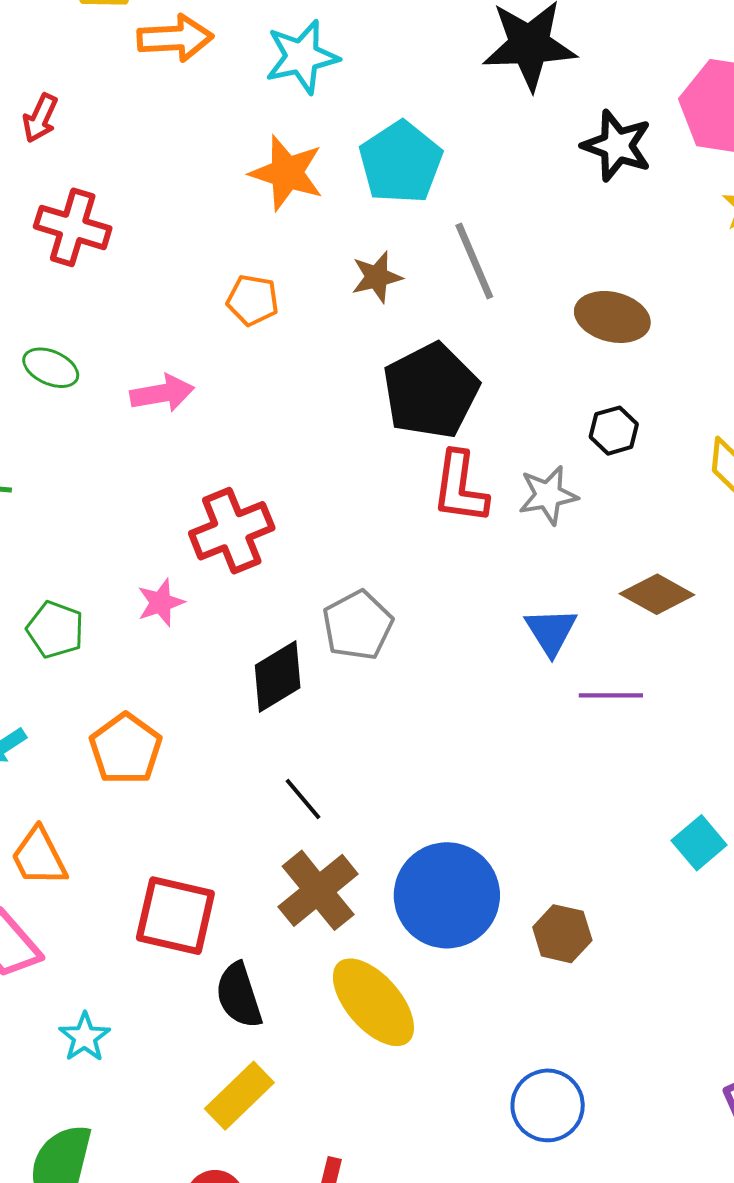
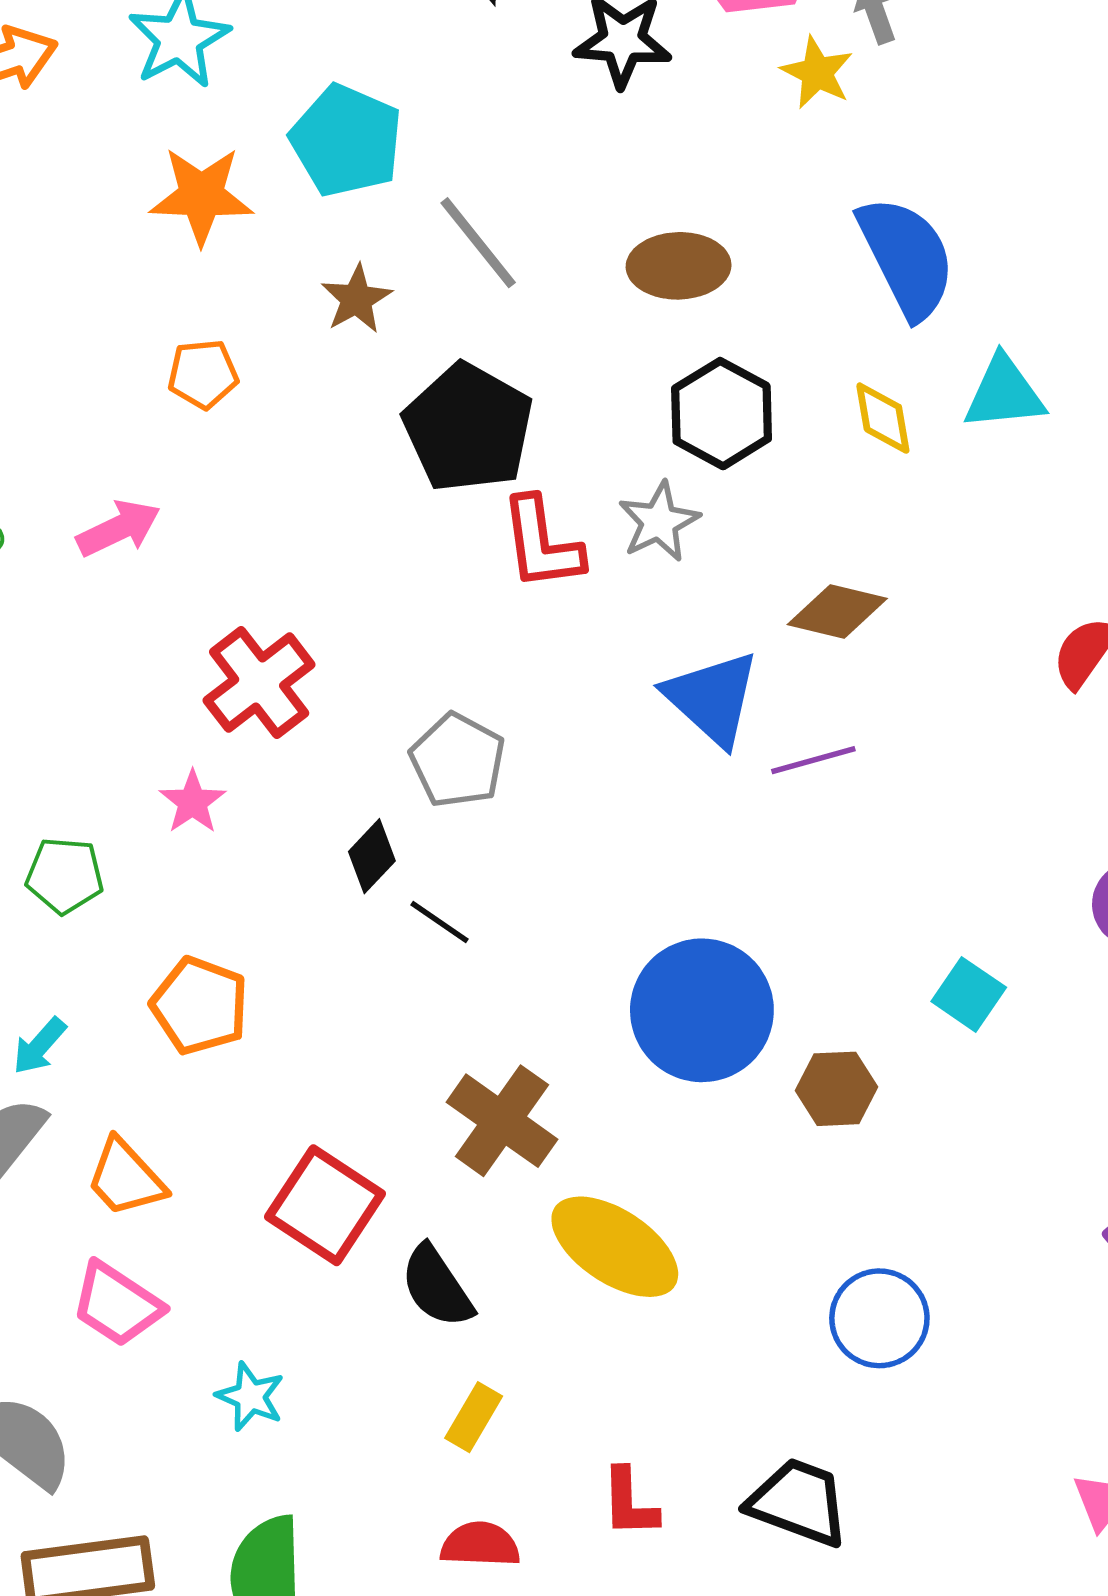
black hexagon: (614, 431) -> (722, 414), size x1.6
blue triangle: (551, 631) -> (712, 698), size x1.4
black diamond: (278, 677) -> (372, 856), size x0.7
black line: (303, 799) -> (440, 922), moved
cyan square: (699, 843) -> (969, 994), moved
blue circle: (447, 895) -> (702, 1010), moved
red square: (175, 916) -> (325, 1205), turned 36
yellow rectangle: (239, 1096) -> (474, 1417), size x0.7

